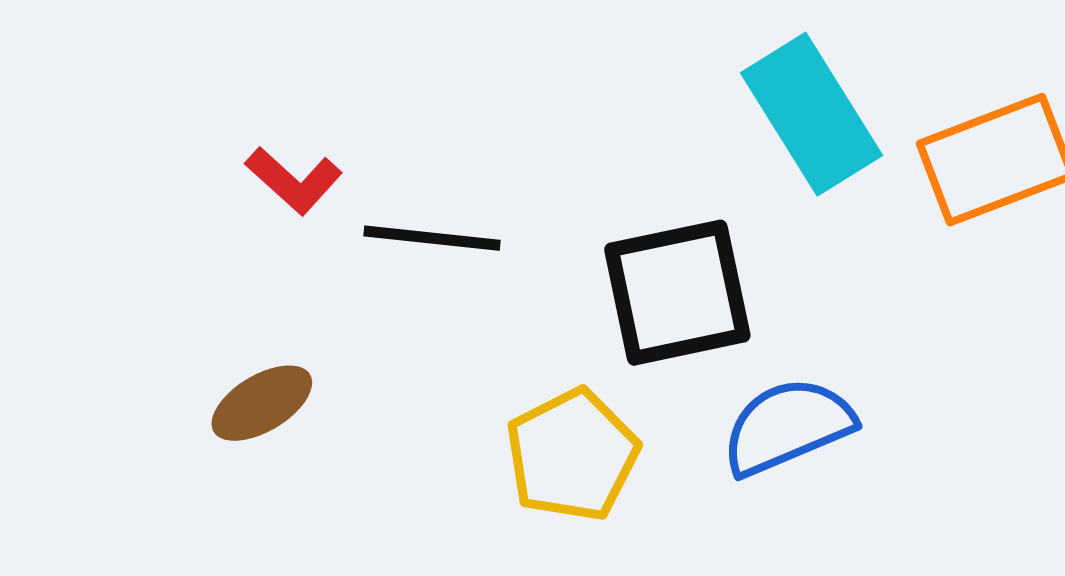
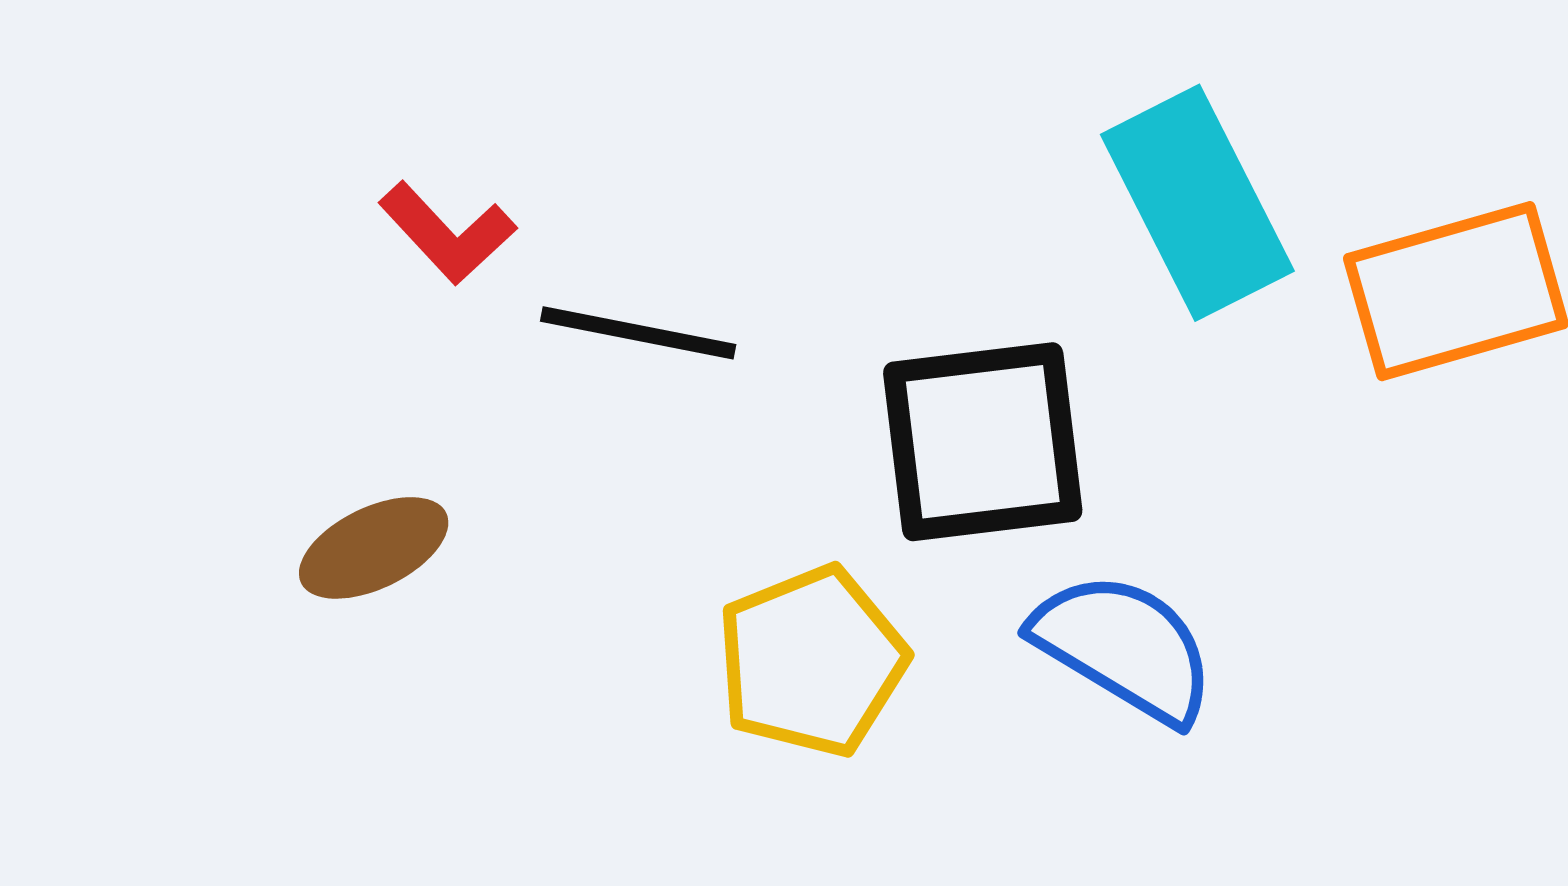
blue semicircle: (788, 426) -> (1124, 647), turned 49

